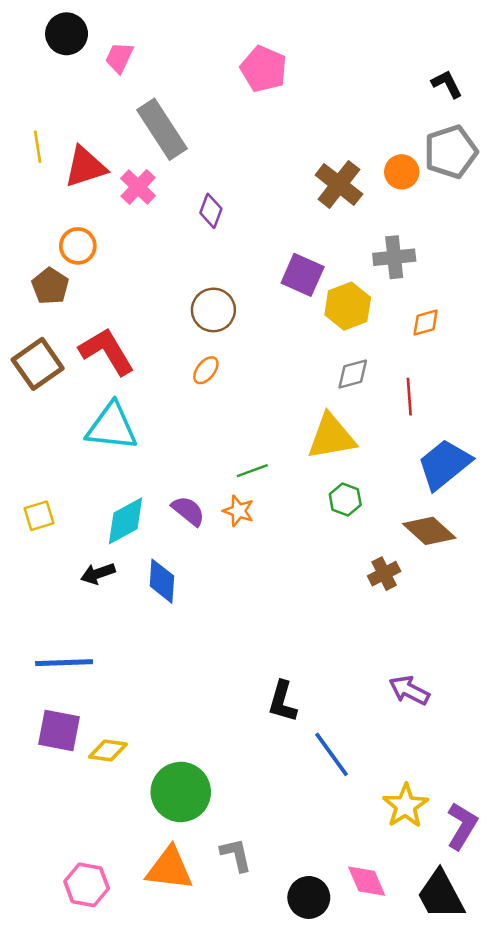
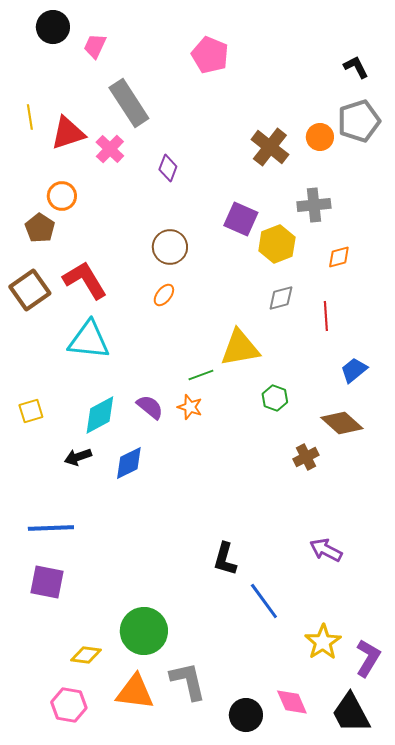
yellow triangle: (331, 437) -> (240, 348), moved
blue trapezoid: (444, 464) -> (354, 370), size x0.6
blue diamond: (162, 581) -> (129, 463), turned 60
yellow diamond: (108, 751) -> (86, 655), moved
gray L-shape: (236, 855) -> (188, 681), size x1.4

